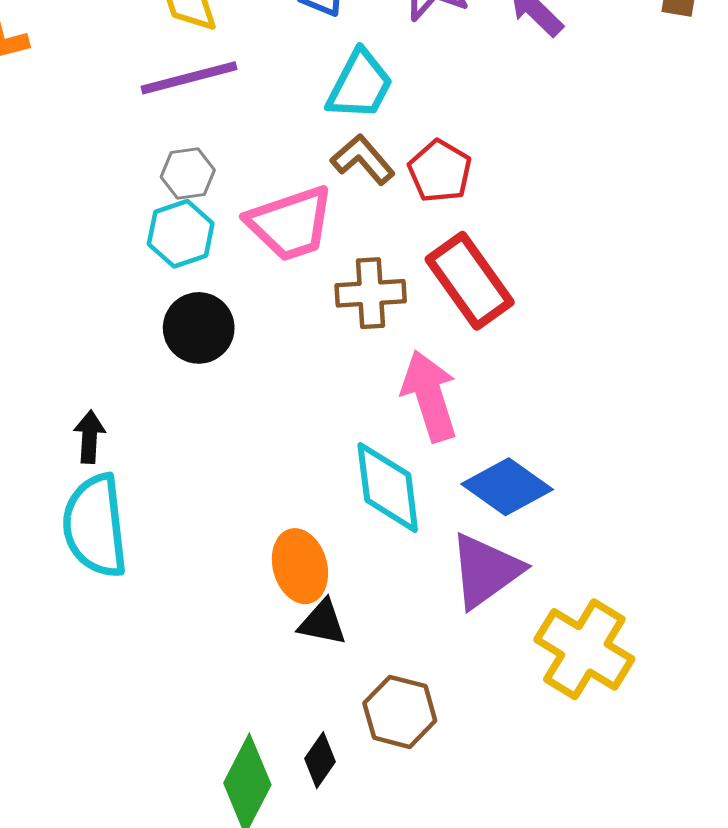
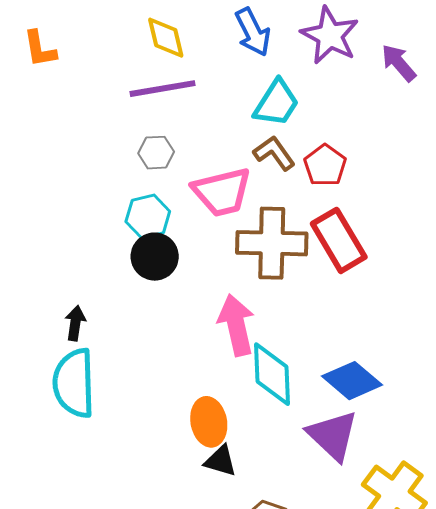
cyan hexagon: (181, 234) -> (148, 216), moved
brown cross: (371, 293) -> (272, 243), size x1.5
pink arrow: (430, 396) -> (236, 325), moved
purple triangle: (485, 571) -> (333, 435), turned -46

